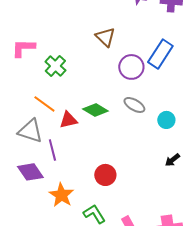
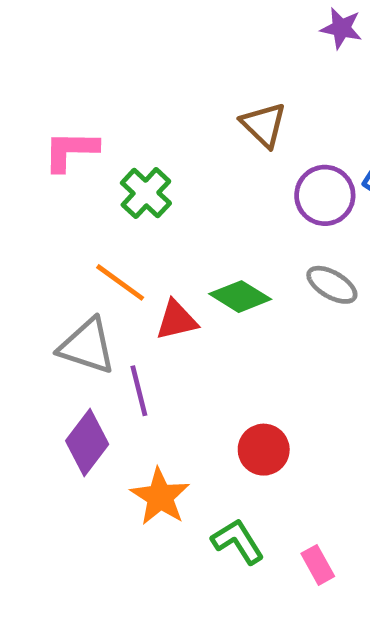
purple diamond: (30, 172) -> (87, 443), turned 72

